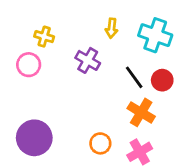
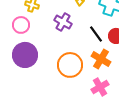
purple circle: (34, 138) -> (25, 55), moved
orange circle: (100, 143) -> (70, 65), moved, size x1.6

